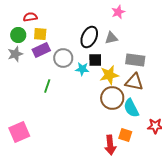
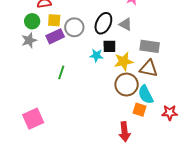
gray triangle: (111, 38) -> (126, 24), turned 40
gray circle: (63, 58) -> (74, 27), moved
orange square: (125, 135) -> (140, 110), moved

